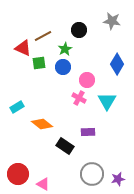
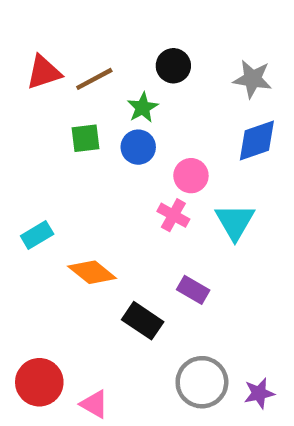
gray star: (112, 21) -> (252, 79), moved
red triangle: (23, 48) -> (44, 72), moved, turned -42
blue diamond: (117, 64) -> (257, 140), turned 40
purple rectangle: (88, 132) -> (193, 290), turned 32

